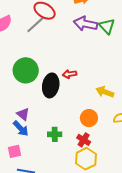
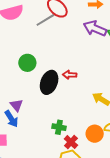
green circle: (26, 70) -> (27, 63), size x0.7
orange circle: (89, 118) -> (95, 134), moved
green cross: (55, 134) -> (59, 127), moved

